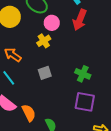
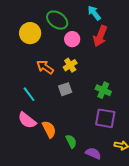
yellow cross: (44, 41) -> (70, 65), moved
orange arrow: (13, 55) -> (45, 67), moved

